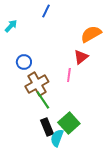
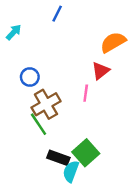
green line: (43, 100) -> (39, 124), moved
black rectangle: (47, 127) -> (58, 158), turned -48

